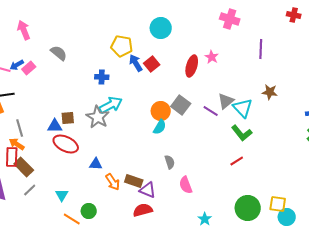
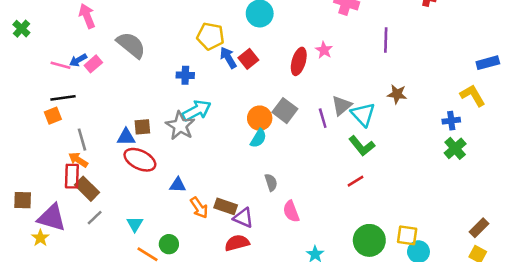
gray semicircle: (59, 53) -> (131, 45), size x1.4
purple line: (211, 111) -> (323, 118), turned 42

